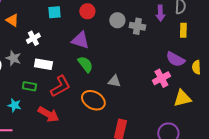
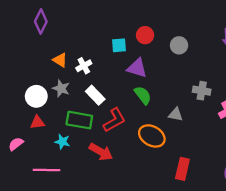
cyan square: (54, 12) -> (119, 45), moved
orange triangle: (12, 20) -> (60, 60), moved
gray cross: (137, 26) -> (202, 91), moved
white rectangle: (43, 64) -> (95, 95), turned 36
green rectangle: (29, 86) -> (79, 120), size x1.6

